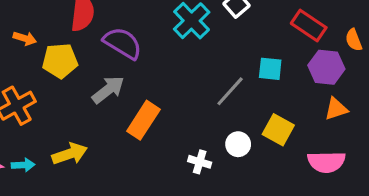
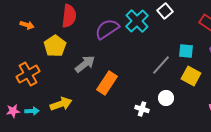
orange arrow: (25, 38) -> (27, 25), moved
purple semicircle: (123, 43) -> (107, 29), moved, turned -65
yellow pentagon: (60, 61) -> (55, 46), turned -30
yellow square: (278, 130) -> (191, 76), moved

